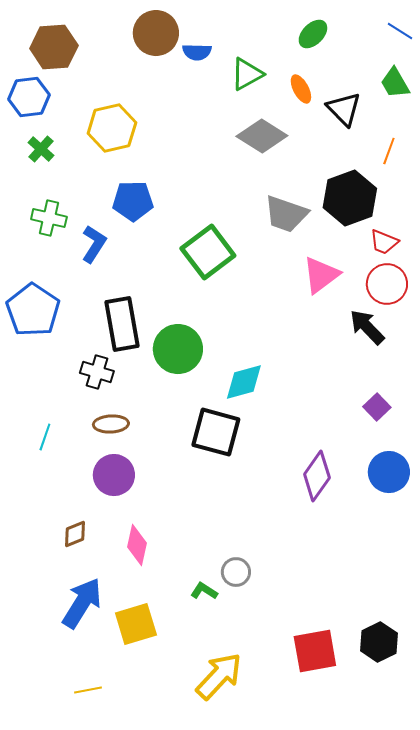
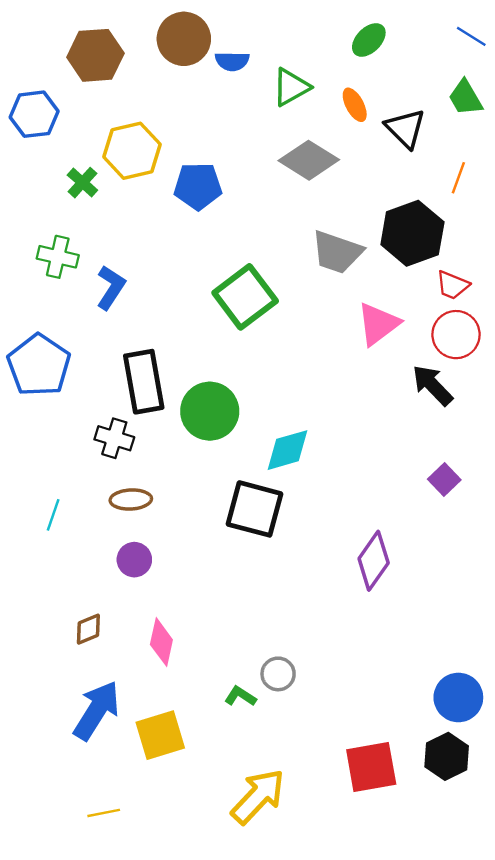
brown hexagon: (54, 47) -> (95, 55), moved
green cross: (41, 149) -> (82, 183), moved
blue pentagon: (133, 201) -> (198, 186), moved
blue circle: (389, 472) -> (458, 697), moved
purple circle: (114, 475) -> (134, 560), size x0.7

